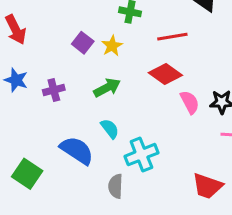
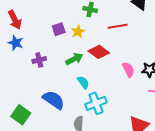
purple square: (83, 43) -> (59, 29), turned 32
red diamond: (165, 74) -> (99, 52), moved
blue star: (16, 80) -> (16, 43), moved
cyan semicircle: (110, 129) -> (83, 82), moved

